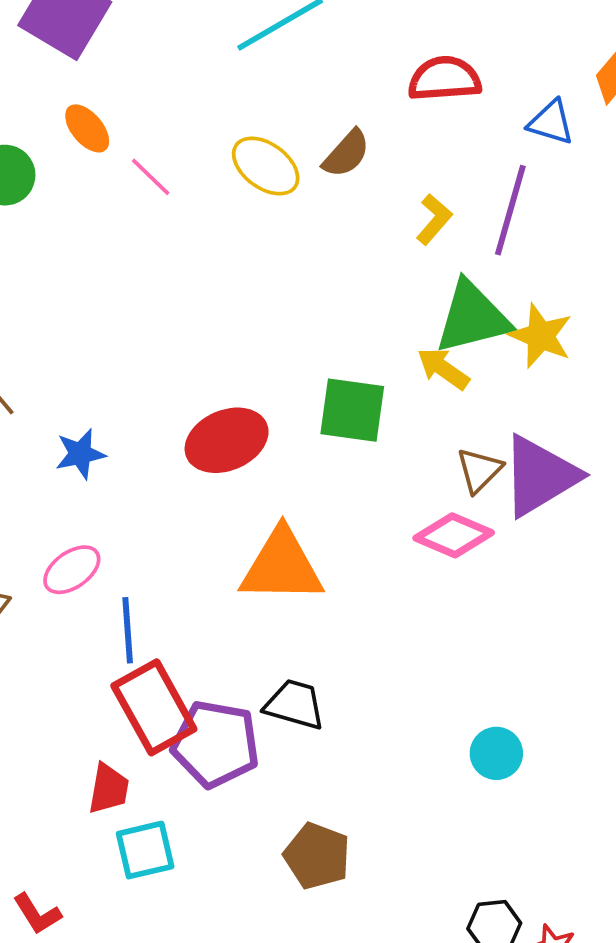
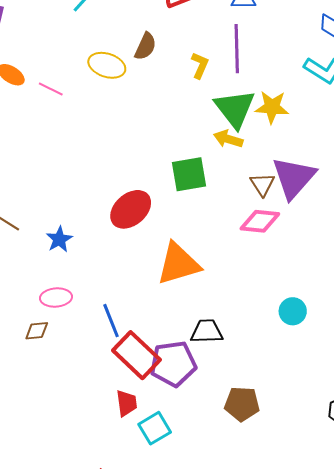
green triangle: (472, 317) -> (235, 109), turned -36
pink ellipse: (72, 570) -> (56, 298), moved, turned 48
cyan circle: (496, 753) -> (293, 311), moved

